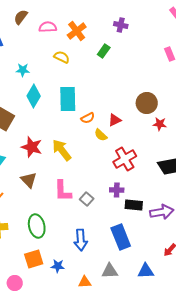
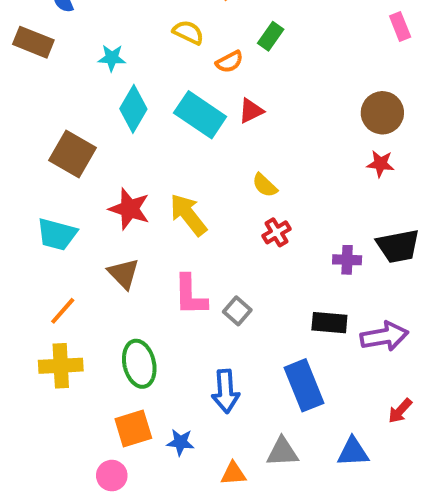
green rectangle: (104, 51) -> (271, 36), moved
cyan rectangle: (68, 99) -> (200, 115), turned -55
brown circle: (147, 103) -> (382, 113), moved
orange semicircle: (88, 118) -> (229, 62), moved
red triangle: (115, 120) -> (251, 111), moved
red cross: (125, 159) -> (276, 232), moved, size x0.6
purple cross: (117, 190) -> (347, 260), moved
pink circle: (15, 283) -> (112, 476), moved

